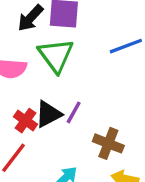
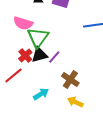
green triangle: (56, 55) -> (38, 38), moved

